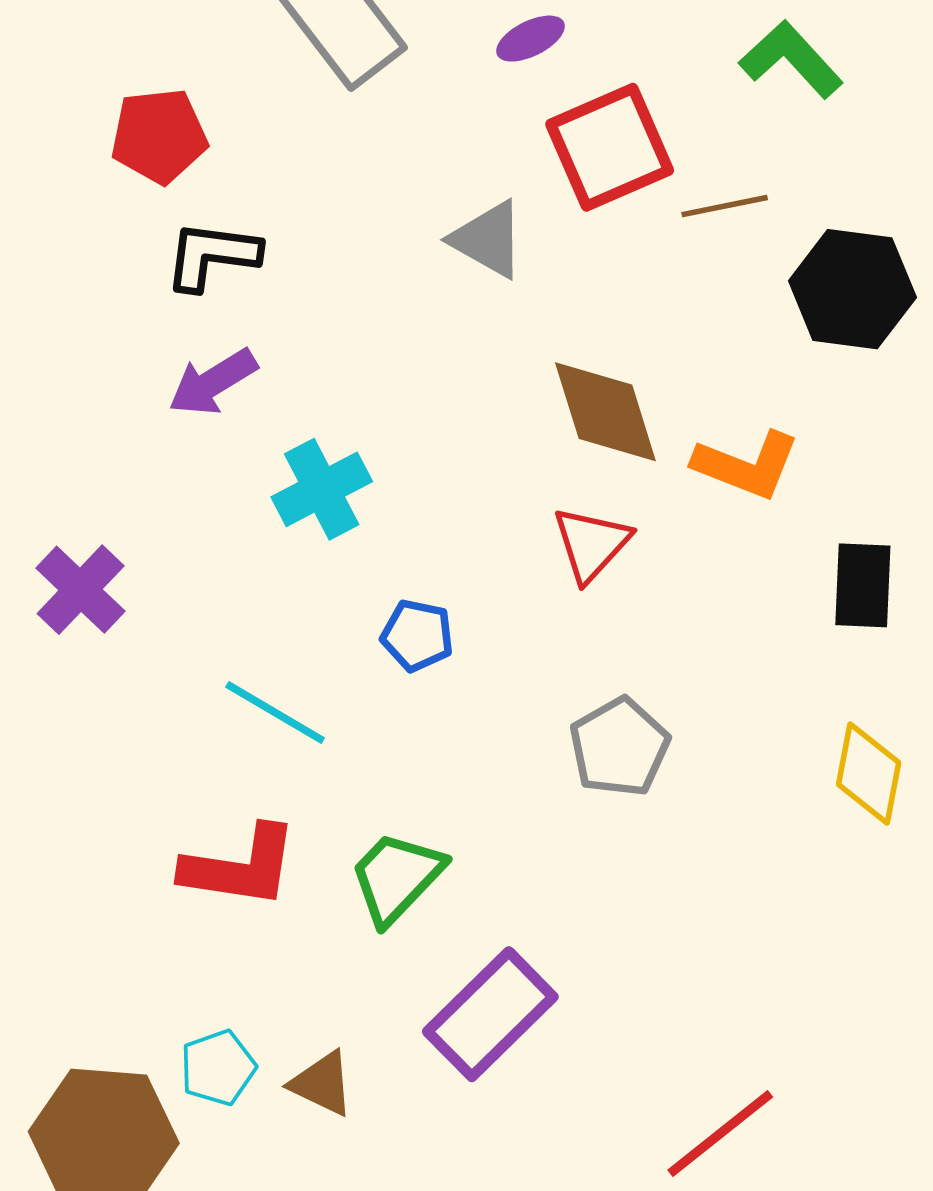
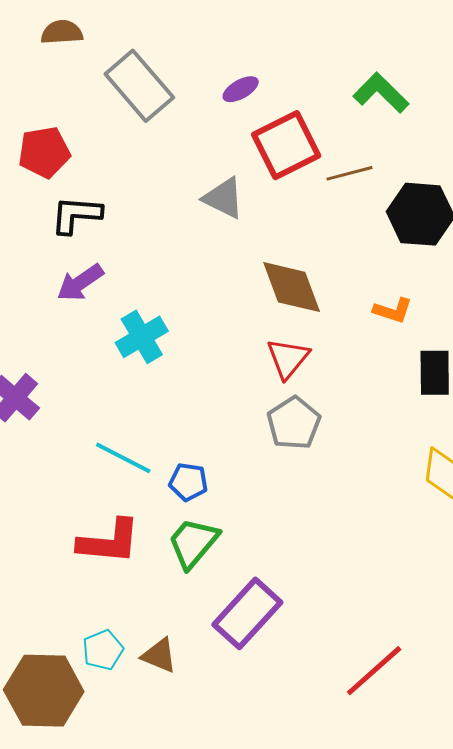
orange L-shape: (747, 465) -> (393, 311), moved, size x0.7
blue pentagon: (417, 635) -> (188, 482), moved
gray pentagon: (619, 747) -> (294, 423), moved

